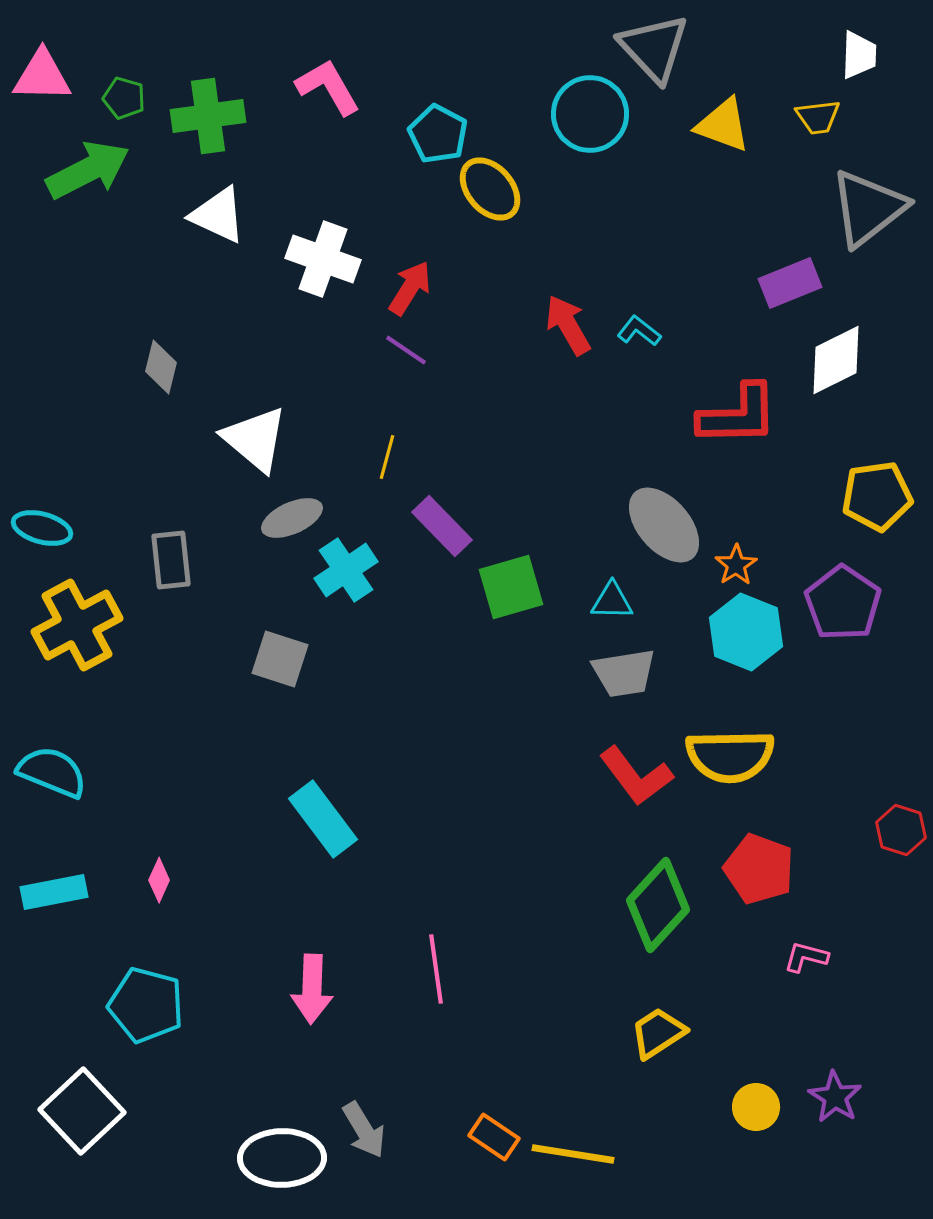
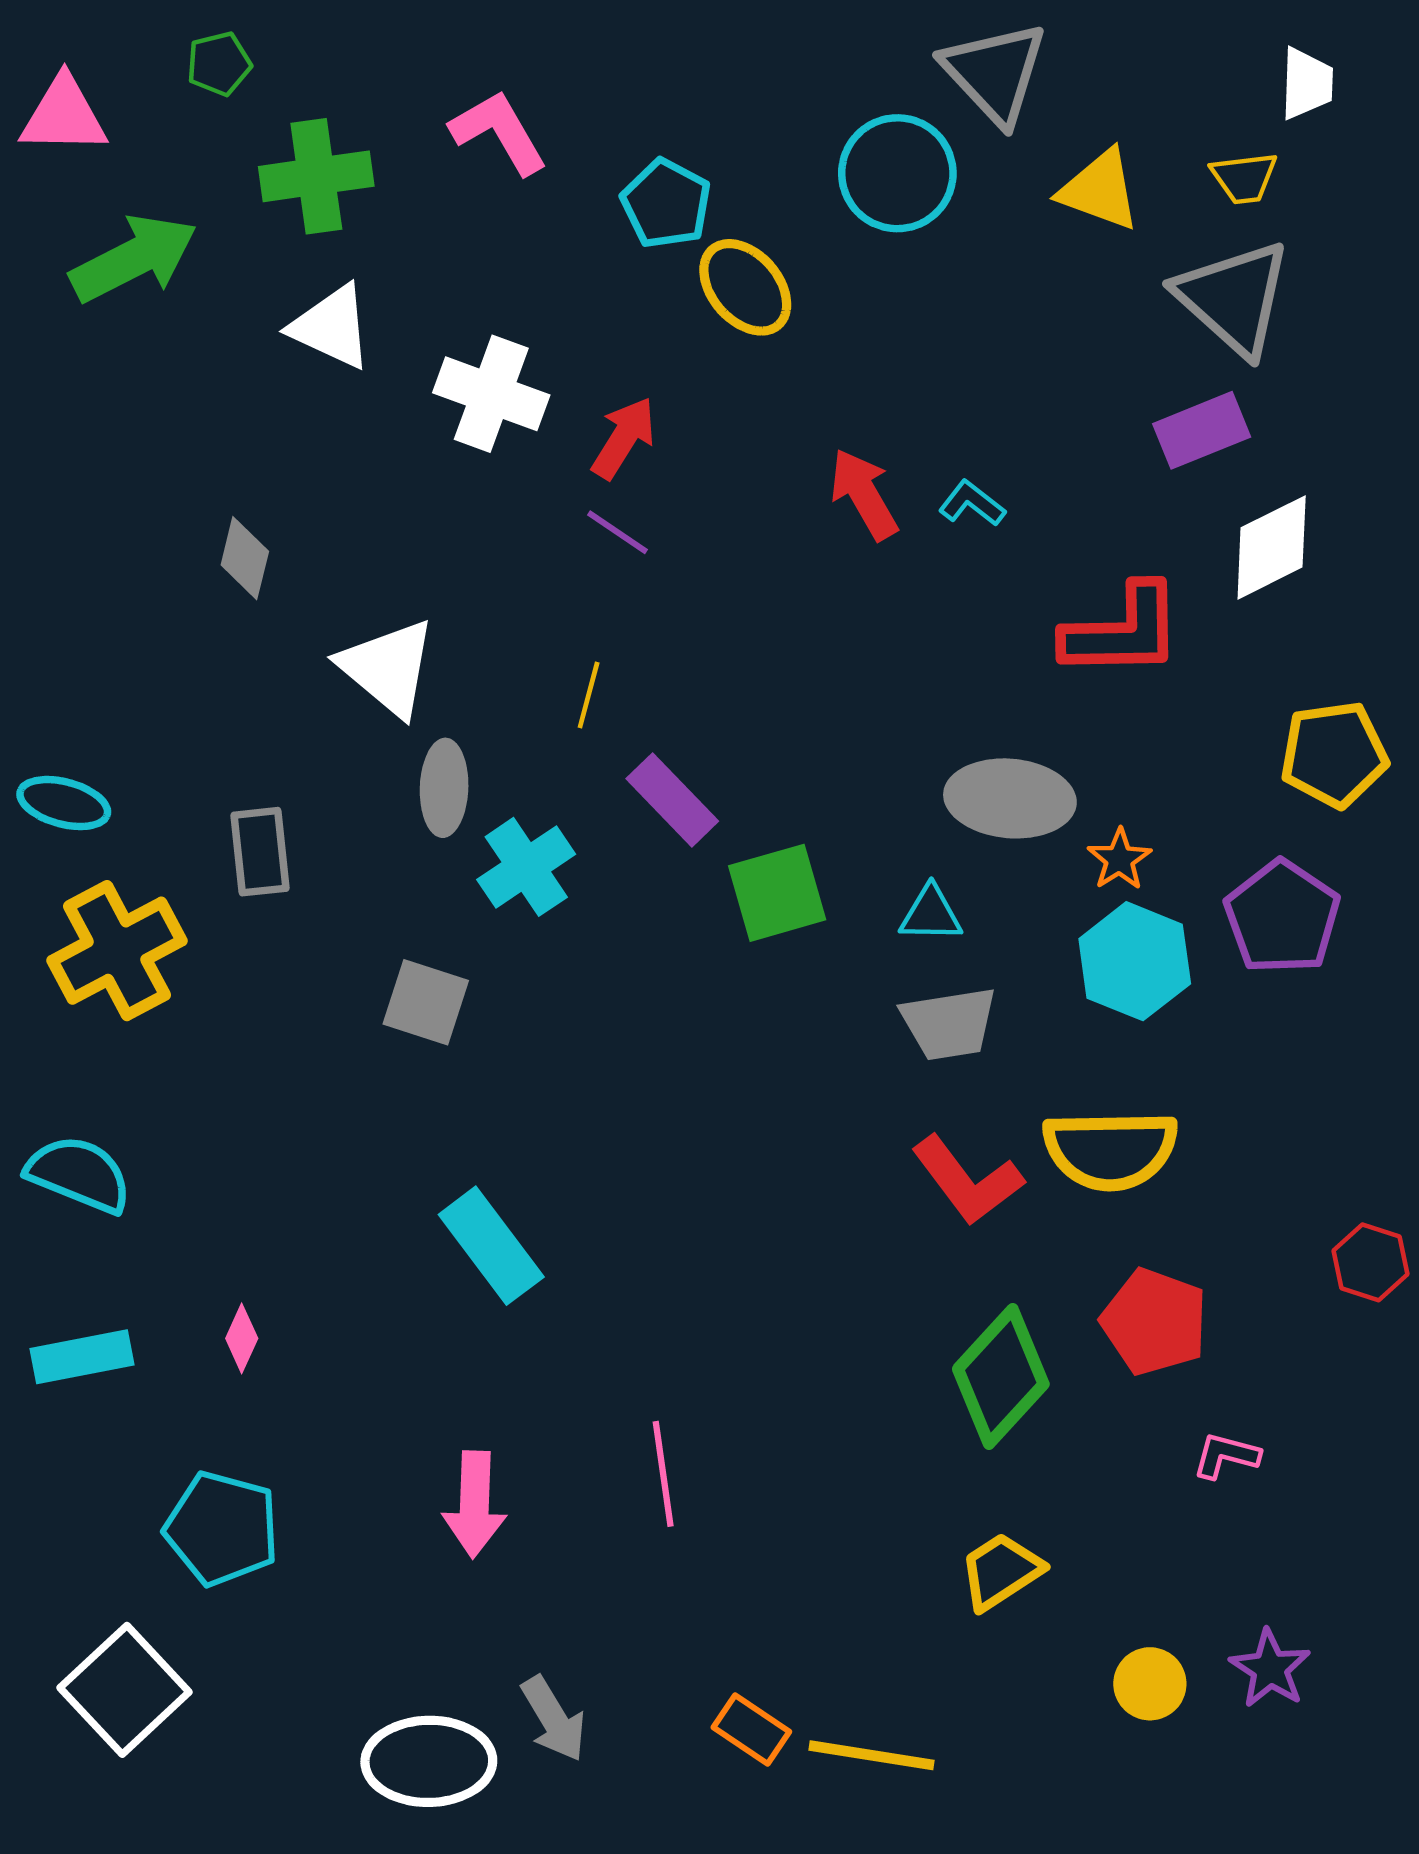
green pentagon: (124, 98) -> (219, 64), moved, turned -30
gray triangle: (868, 208) -> (1234, 298), moved, turned -40
gray ellipse: (292, 518) -> (444, 788), turned -64
gray ellipse: (664, 525) -> (1010, 798), turned -44

